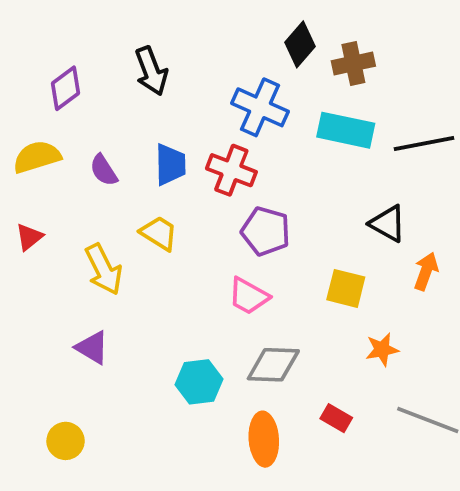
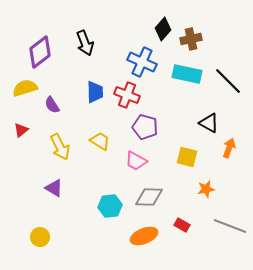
purple diamond: (66, 88) -> (40, 52), size x1.4
black line: (424, 144) -> (228, 81), turned 56
purple semicircle: (104, 170) -> (52, 105), moved
yellow trapezoid: (159, 233) -> (100, 141), moved
orange ellipse: (264, 439) -> (144, 236), turned 72

